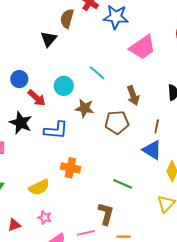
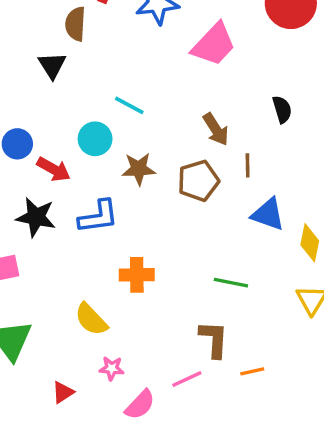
cyan line: (97, 73) -> (129, 105), moved
brown line: (157, 126) -> (248, 165), moved
yellow semicircle: (39, 187) -> (91, 319), turned 85

